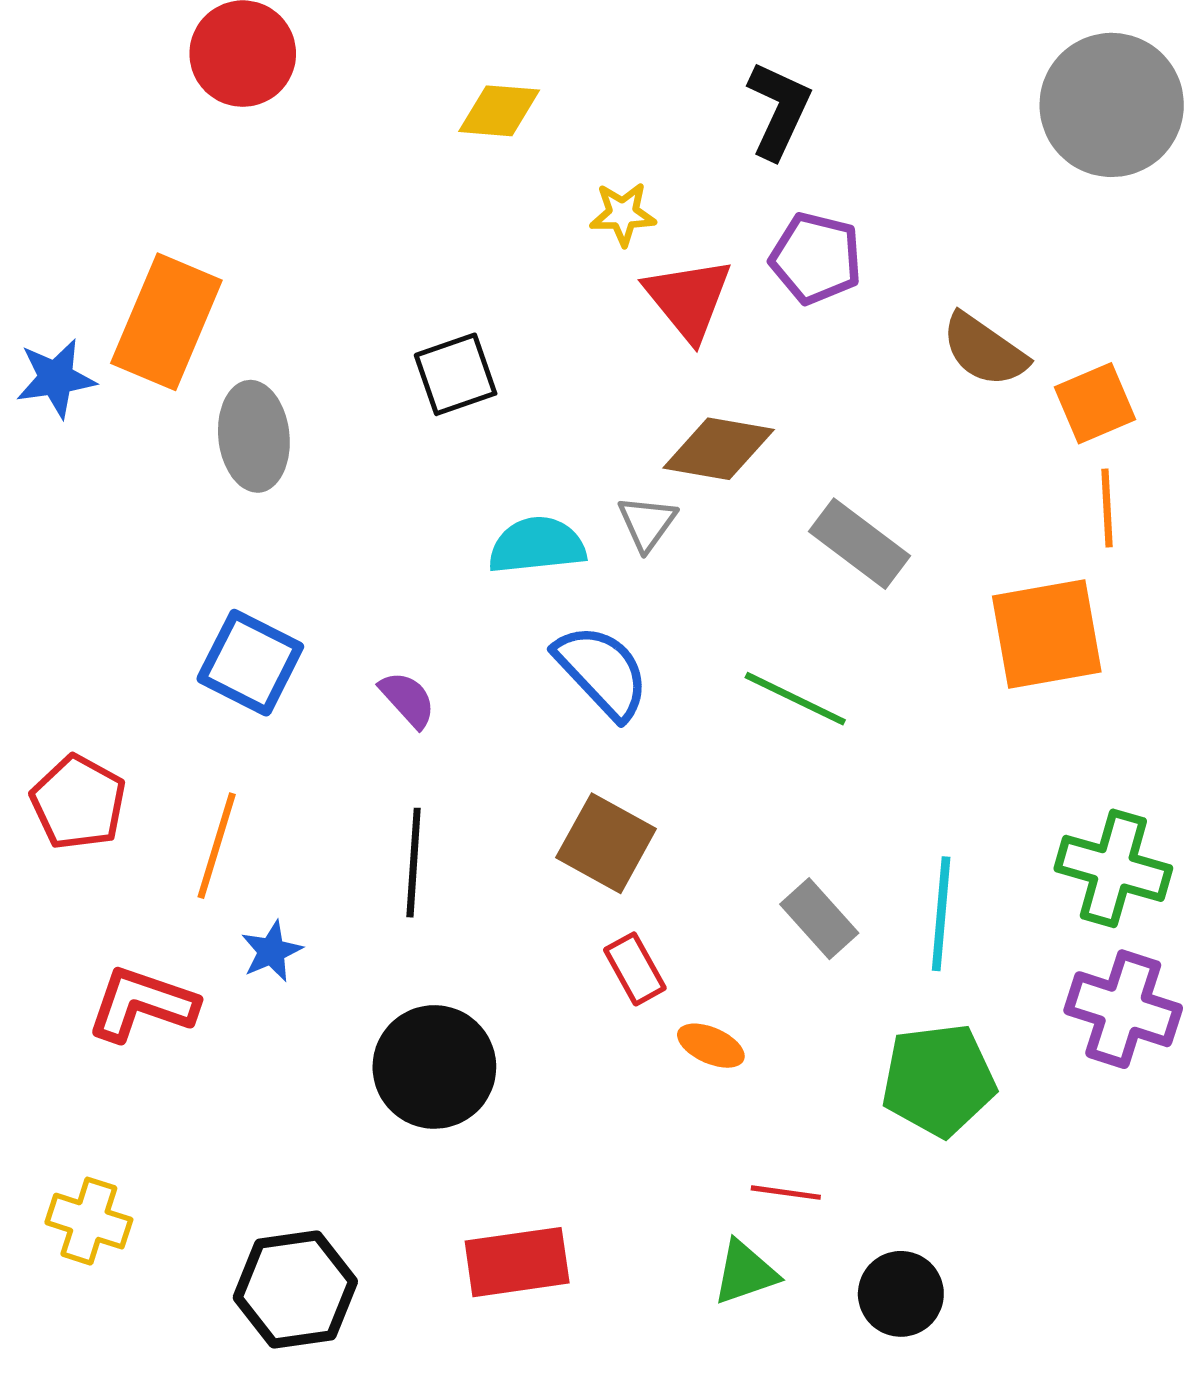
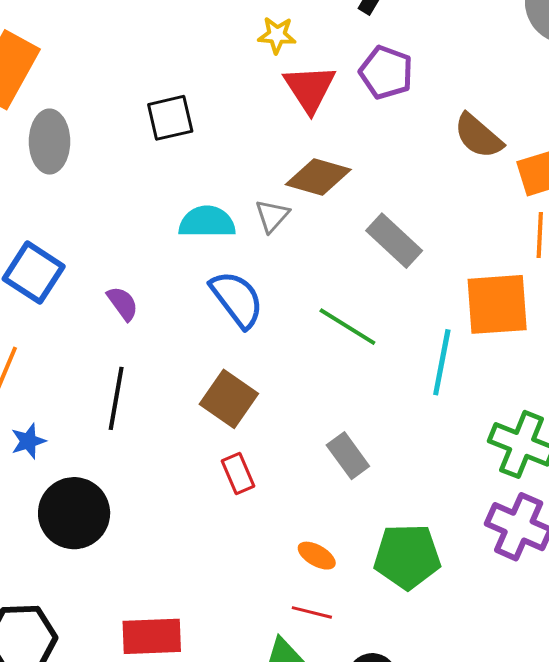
cyan line: (941, 914) -> (442, 362), moved
orange ellipse: (711, 1046) -> (317, 556), moved
black circle: (434, 1067) -> (74, 513), moved

